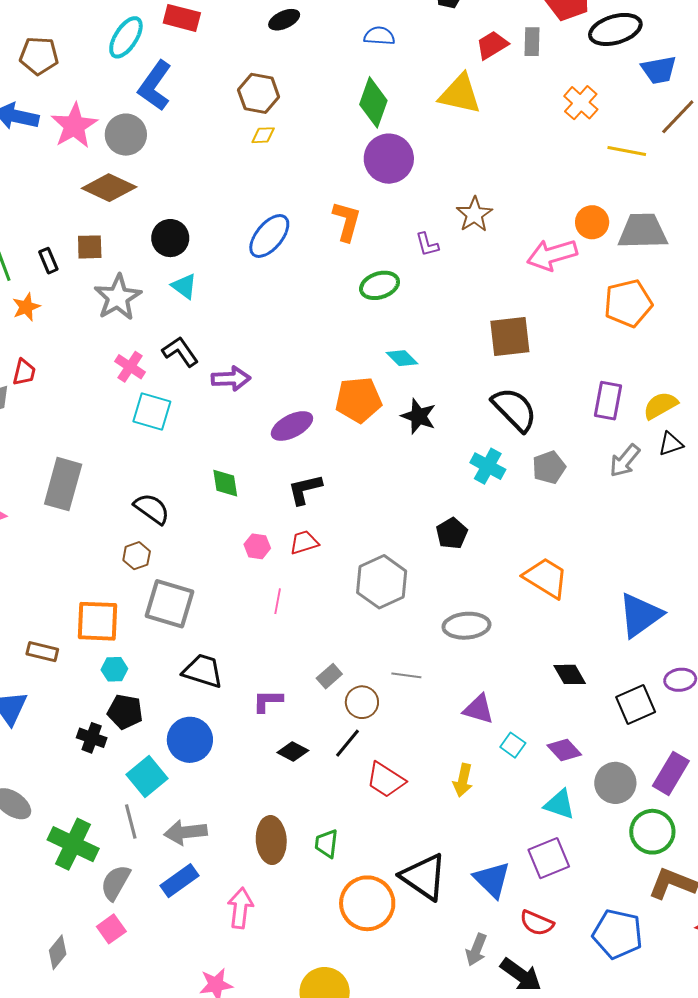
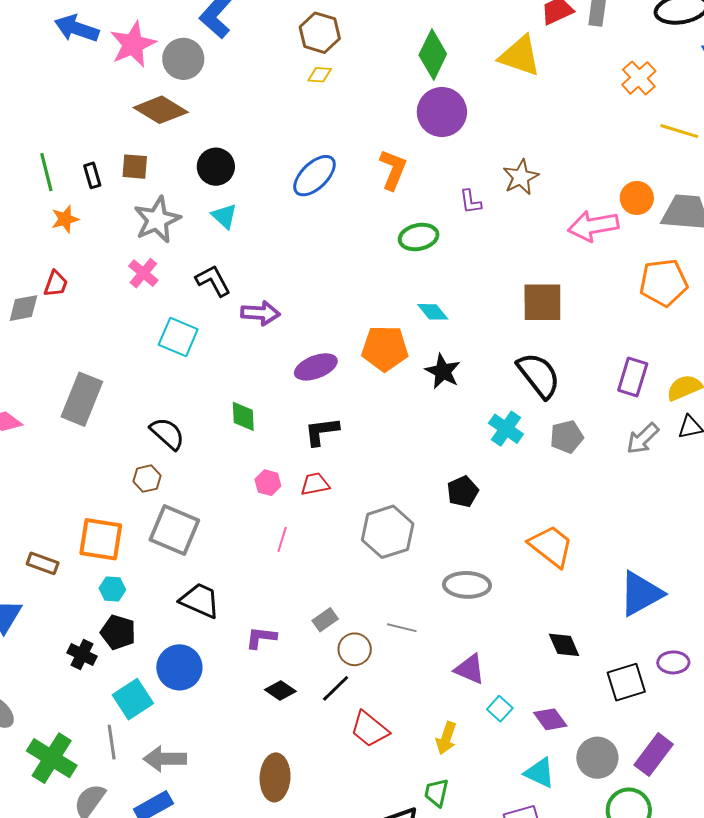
pink cross: (130, 367) -> (143, 273), moved
brown ellipse: (271, 840) -> (275, 777), moved
green trapezoid: (327, 844) -> (436, 793), moved

